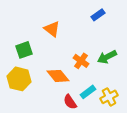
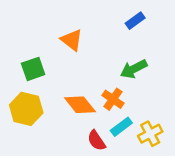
green arrow: (107, 57) -> (134, 69), moved
orange cross: (81, 61) -> (113, 99), moved

